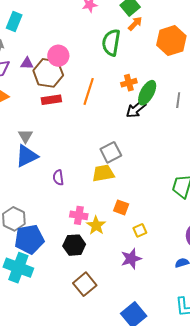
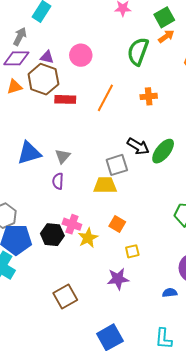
brown hexagon: (48, 73) -> (43, 79), moved
green ellipse: (147, 93) -> (163, 151), moved
black arrow: (136, 109) -> (138, 146), moved, turned -120
gray triangle: (25, 136) -> (63, 156), moved
black hexagon: (74, 245) -> (52, 235), moved

